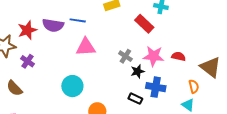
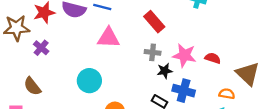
red rectangle: (144, 24) -> (154, 22), moved
gray cross: (125, 56) -> (153, 52), turned -32
orange semicircle: (194, 86) -> (227, 94), turned -72
brown semicircle: (14, 88) -> (32, 86), moved

